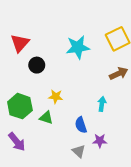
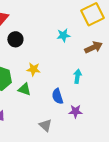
cyan star: (78, 47) -> (63, 35), moved, size x0.6
gray triangle: (79, 151) -> (45, 125), moved

